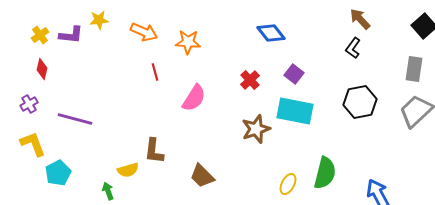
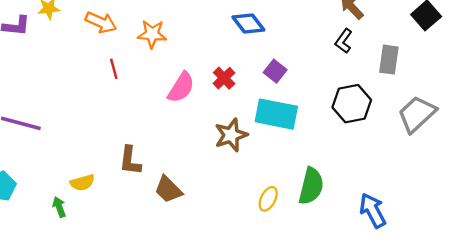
gray rectangle: (414, 69) -> (389, 60), moved
pink semicircle: (194, 98) -> (181, 87), moved
brown L-shape: (154, 151) -> (130, 161), moved

